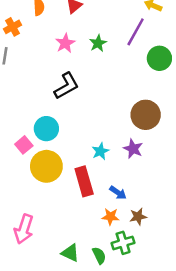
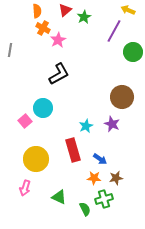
orange cross: (12, 27) -> (43, 28), moved, turned -32
green star: (98, 43) -> (84, 17), moved
yellow circle: (46, 166) -> (36, 159), moved
pink arrow: (24, 229) -> (25, 188), size x0.7
green triangle: (70, 253) -> (59, 197), moved

